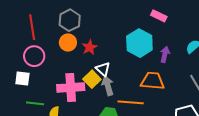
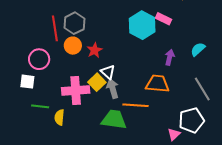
red line: (32, 27) -> (55, 28), moved
cyan hexagon: (139, 43) -> (142, 25), moved

